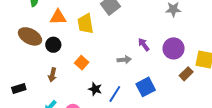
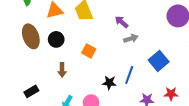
brown ellipse: (30, 36) -> (31, 36), turned 55
purple arrow: (144, 45) -> (122, 22), moved
black star: (95, 89) -> (109, 83), moved

